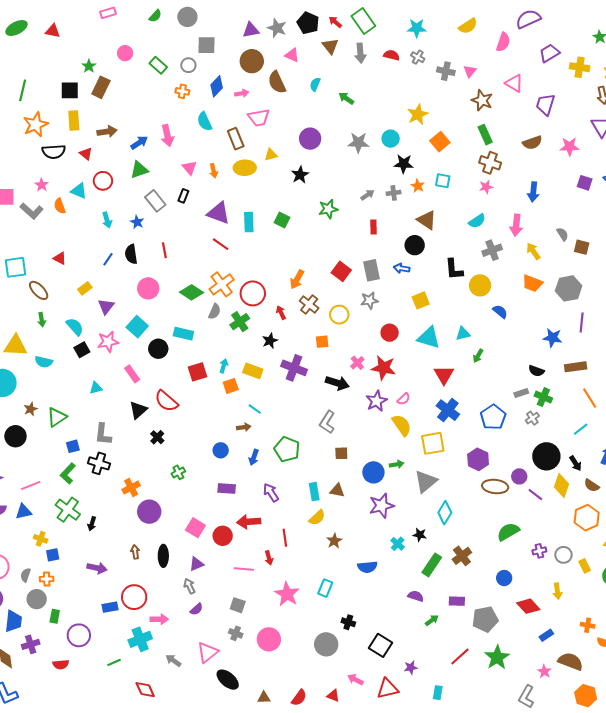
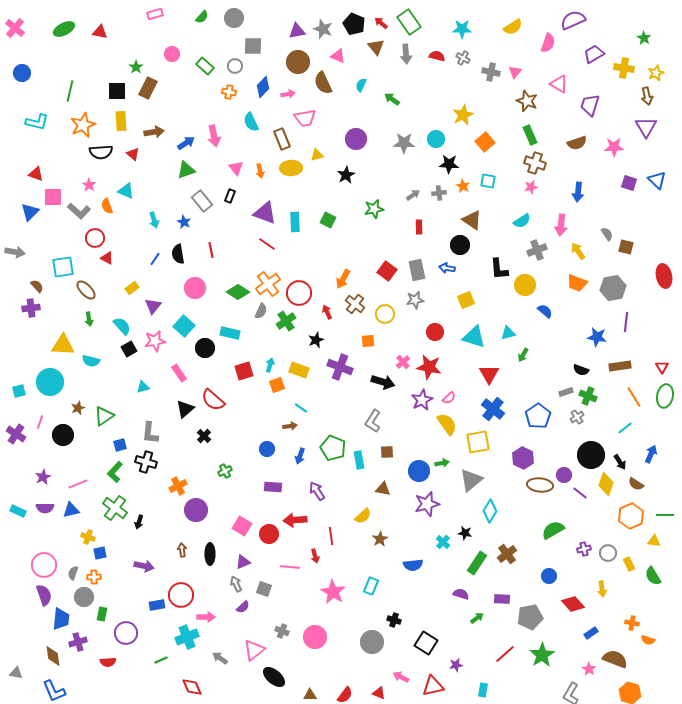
red circle: (103, 181) -> (95, 238), moved
cyan rectangle: (314, 492) -> (359, 460), moved
gray square: (238, 605) -> (264, 589), moved

